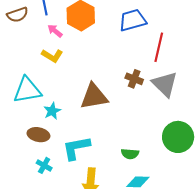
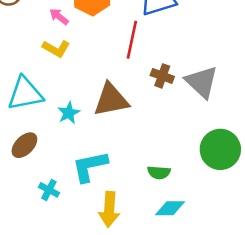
red line: (159, 47) -> (132, 40), moved
cyan star: (52, 111) -> (69, 113), moved
brown ellipse: (38, 135) -> (24, 145), moved, turned -55

